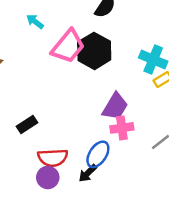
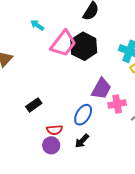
pink cross: (122, 128) -> (117, 104), moved
blue ellipse: (98, 154) -> (83, 115), moved
red semicircle: (53, 158) -> (55, 130), size x0.7

